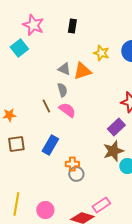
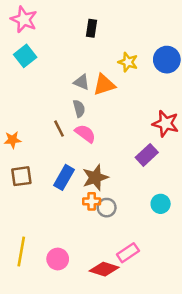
pink star: (33, 25) -> (24, 19), moved
brown star: (113, 151) -> (95, 177), moved
gray circle: (76, 174) -> (107, 208), moved

